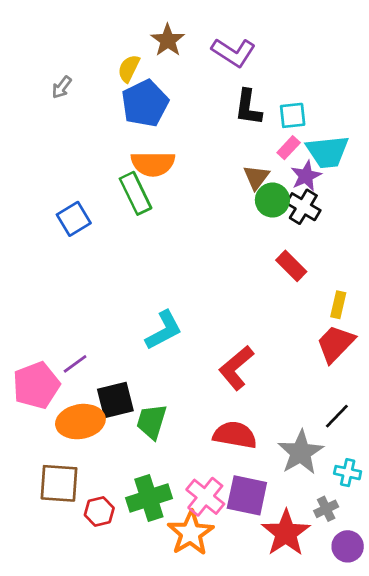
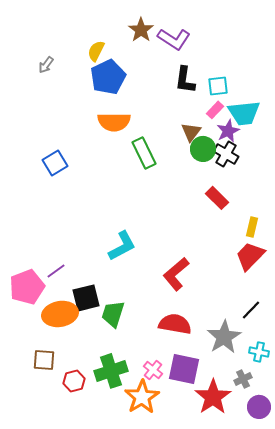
brown star: (168, 40) -> (141, 30), moved
green rectangle: (135, 193) -> (144, 153), moved
brown square: (59, 483) -> (44, 360), size x0.7
pink cross: (205, 497) -> (153, 370), size x0.7

